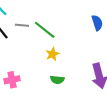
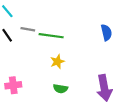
green line: (45, 30) -> (51, 36), turned -35

